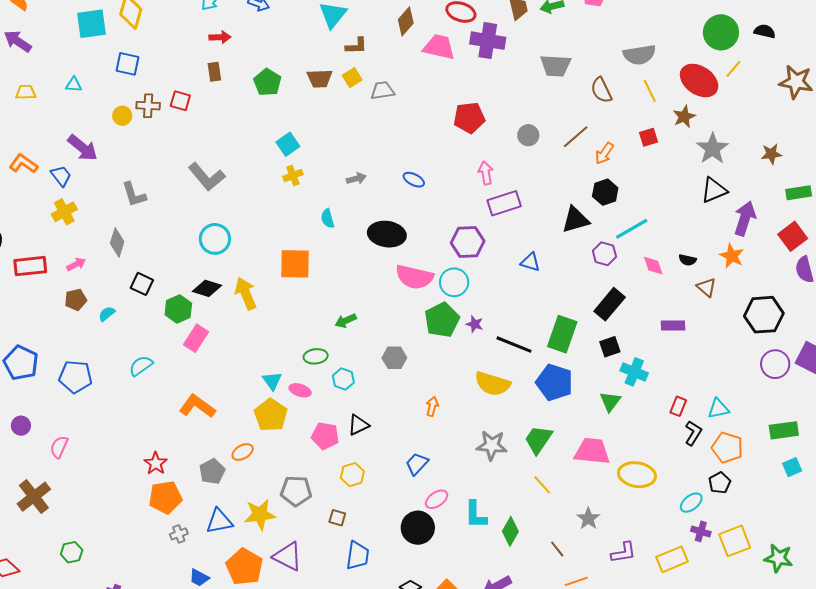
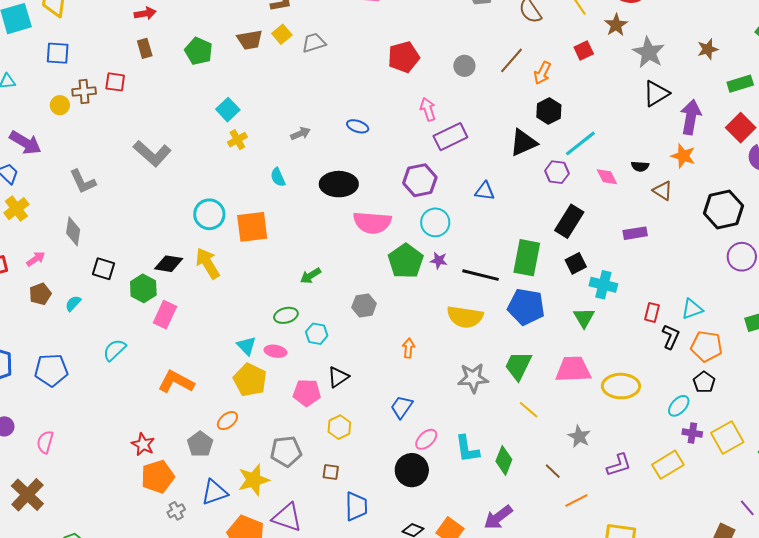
cyan circle: (215, 239) -> (209, 214), moved
cyan circle: (454, 282) -> (435, 222), moved

